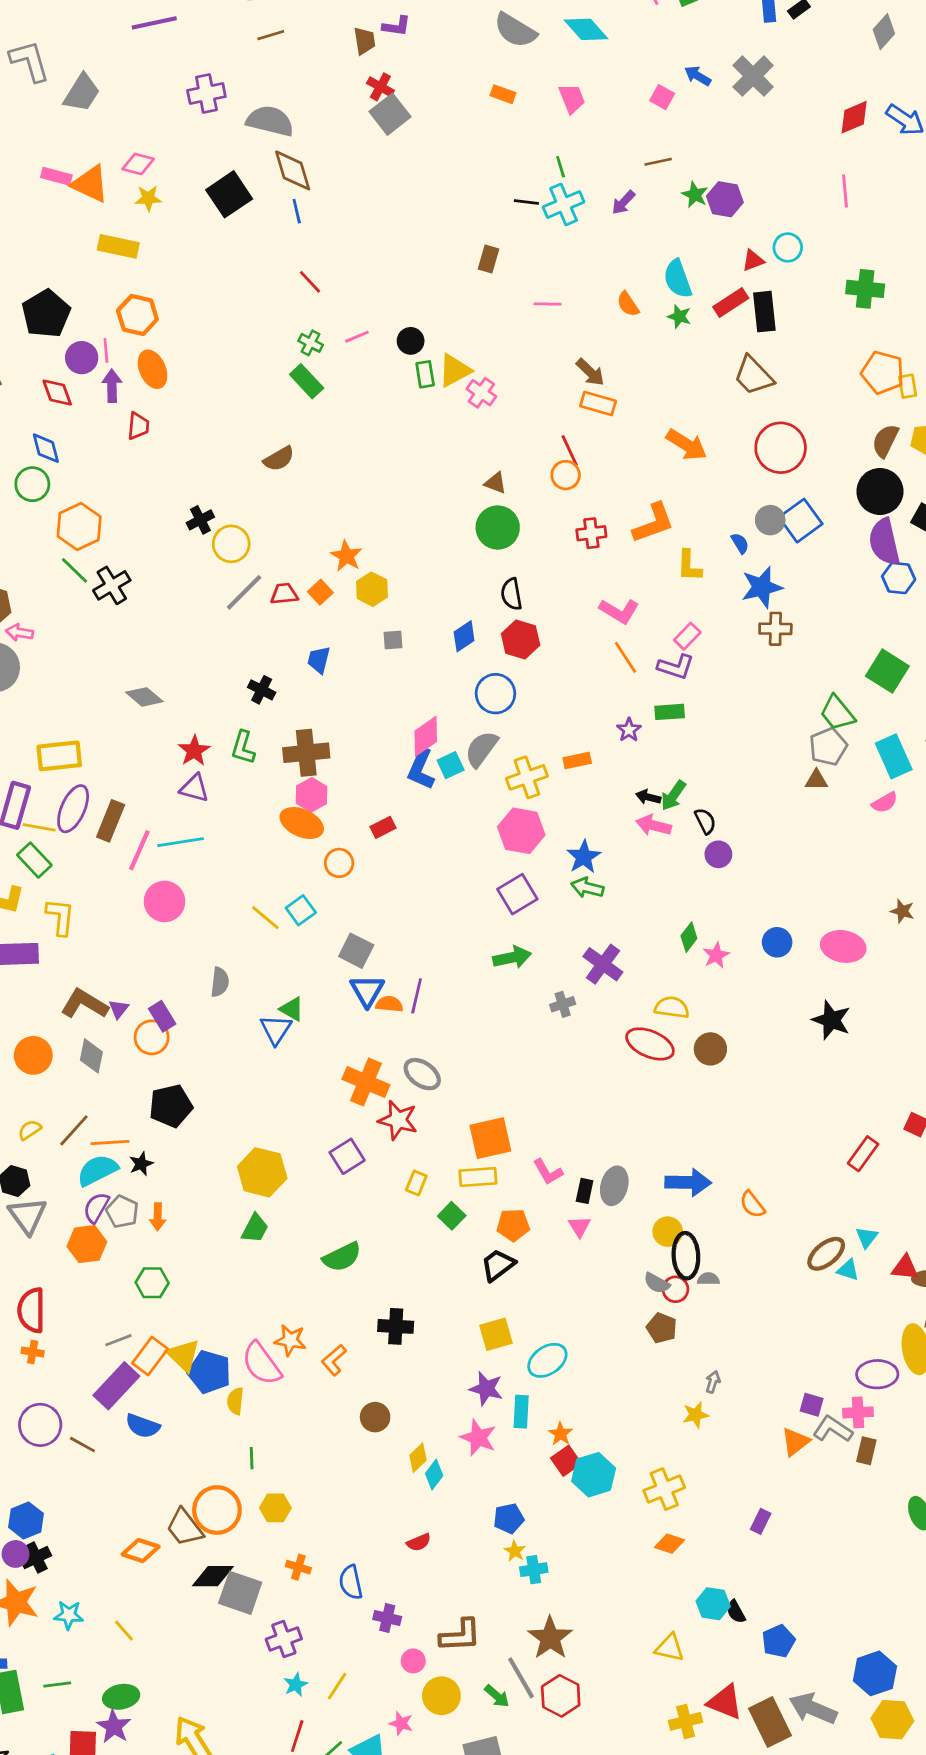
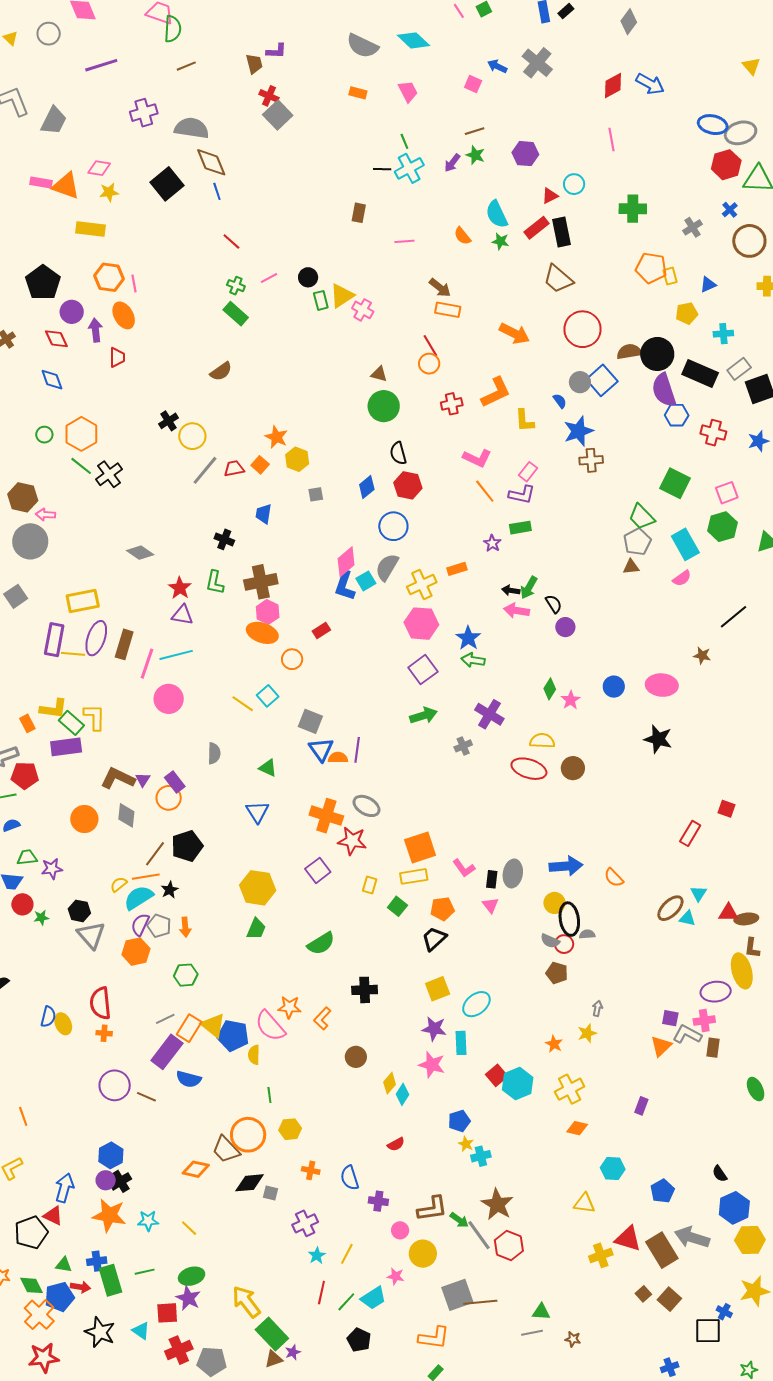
green star: (695, 195) -> (475, 155), moved
pink line: (106, 350) -> (134, 284), moved
brown semicircle: (885, 441) -> (629, 352), moved, turned 60
green circle: (32, 484) -> (44, 435), moved, size x0.7
green rectangle: (34, 860) -> (71, 723), moved
blue triangle: (276, 1030) -> (257, 812), moved
yellow semicircle: (30, 1130) -> (119, 884), moved
brown line: (74, 1130) -> (155, 854), moved
orange star: (560, 1434) -> (554, 1044), moved
gray square: (240, 1593) -> (270, 1193), size x0.5
black semicircle: (736, 1612) -> (720, 1174), moved
green arrow: (497, 1696) -> (459, 1220), moved

